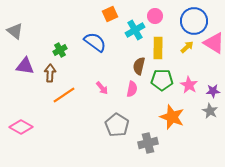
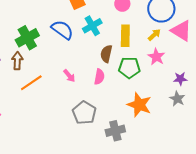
cyan cross: (135, 30) -> (92, 26), moved
green cross: (60, 50) -> (27, 38), size x1.6
pink star: (189, 85) -> (156, 57), moved

